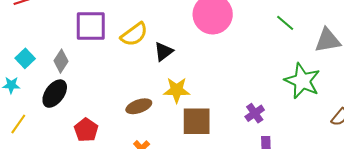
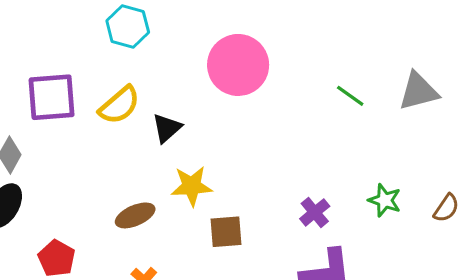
green line: (285, 23) -> (350, 96), moved
green star: (302, 81) -> (385, 200), moved, size x0.6
brown square: (197, 121) -> (226, 232), size x0.7

